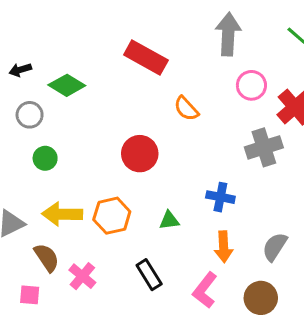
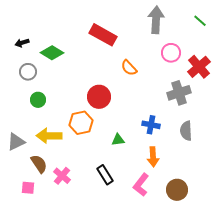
orange hexagon: (112, 216) -> (81, 123), moved
gray semicircle: (275, 247) -> (186, 131), moved, turned -36

